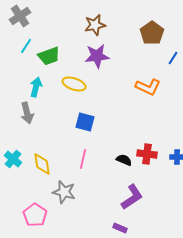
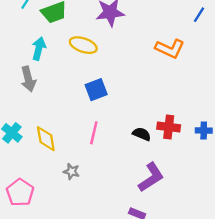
blue square: (85, 122) -> (96, 90), turned -36
gray star: (64, 192) -> (72, 171), size x0.6
pink pentagon: (35, 215) -> (20, 193), moved

